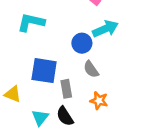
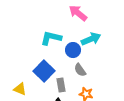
cyan L-shape: (31, 22) -> (51, 38), moved
blue square: (44, 71) -> (44, 71), turned 35

